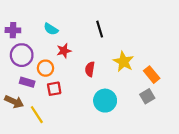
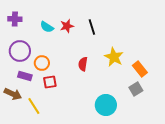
purple cross: (13, 30) -> (15, 19), moved
red star: (64, 51) -> (67, 26), moved
cyan circle: (105, 101) -> (106, 105), moved

